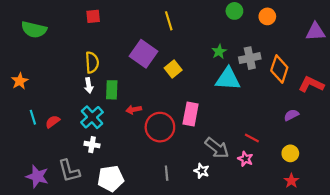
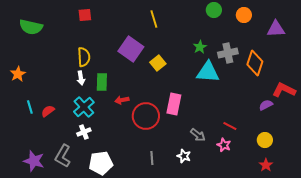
purple triangle: (315, 32) -> (276, 29), moved
red L-shape: (311, 84) -> (284, 90), moved
white cross: (92, 145) -> (84, 132), turned -32
gray arrow: (217, 148) -> (198, 135), size x0.7
gray L-shape: (69, 171) -> (63, 156), turned 45

